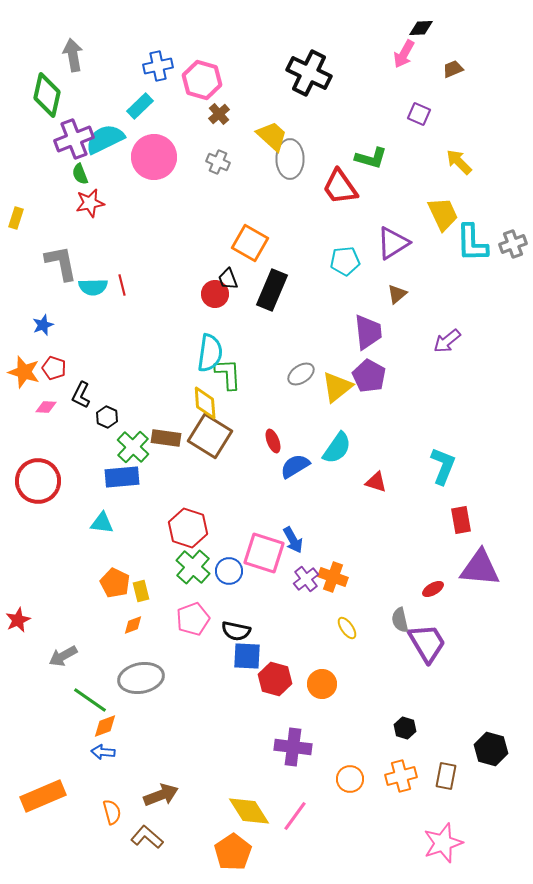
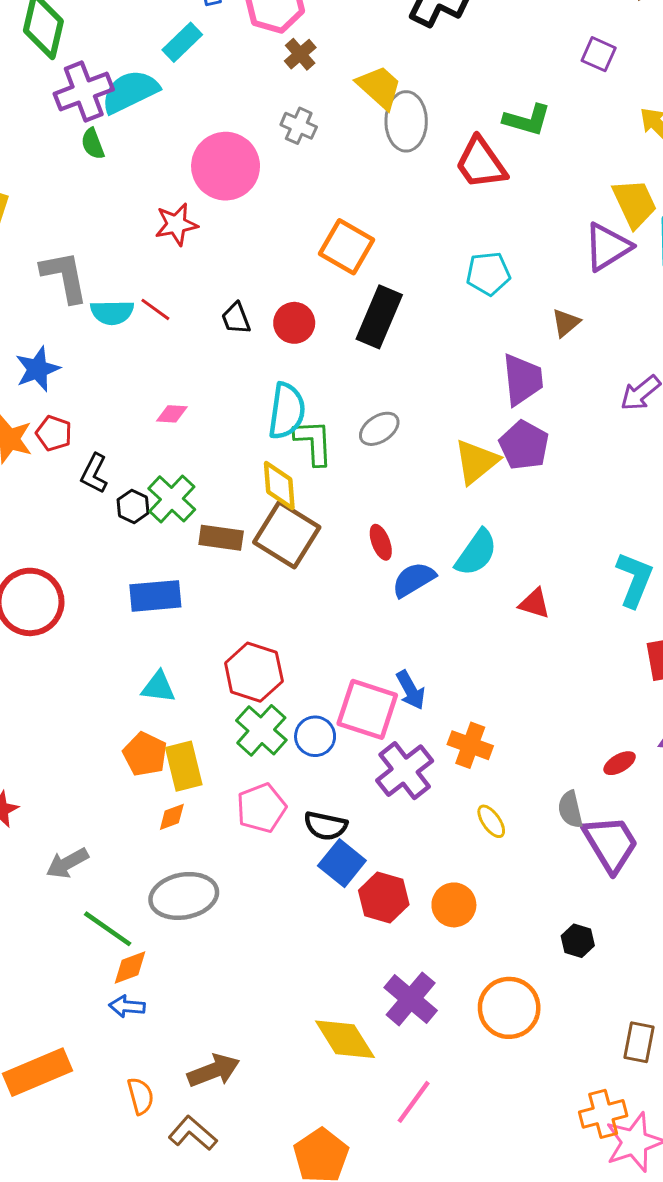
pink circle: (154, 157) -> (226, 166), moved
red star: (90, 203) -> (176, 224), moved
purple triangle: (393, 243) -> (608, 247), moved
black trapezoid: (228, 279) -> (236, 318), moved
red line: (122, 285) -> (155, 309), turned -40
blue star: (43, 325) -> (37, 369), size x1.4
gray ellipse: (301, 374) -> (379, 429), moved
pink diamond: (46, 407) -> (172, 414), moved
green cross: (133, 447) -> (172, 499), moved
cyan triangle: (102, 523) -> (158, 687), moved
purple cross: (306, 579) -> (405, 771), moved, size x1.5
yellow rectangle: (141, 591) -> (184, 766), size x1.5
blue square: (247, 656) -> (342, 863), turned 36
black hexagon: (405, 728) -> (578, 941), moved
purple cross: (293, 747) -> (411, 999), turned 33
orange cross: (401, 776) -> (603, 1114), moved
orange circle: (350, 779) -> (509, 1008), moved, size x1.5
yellow diamond: (249, 811) -> (345, 1039), moved

